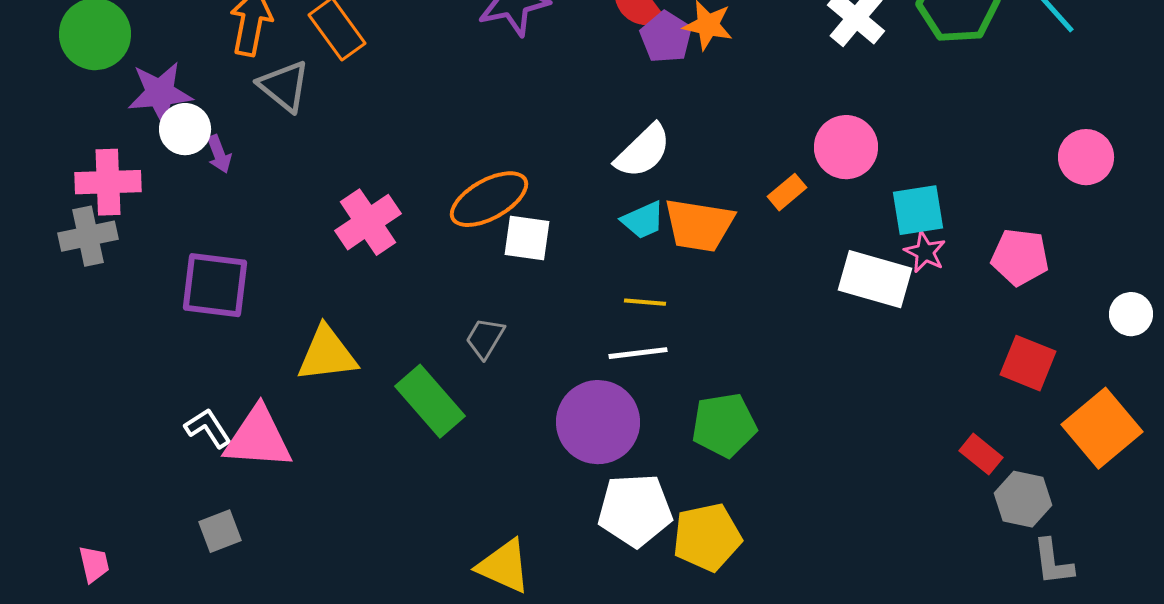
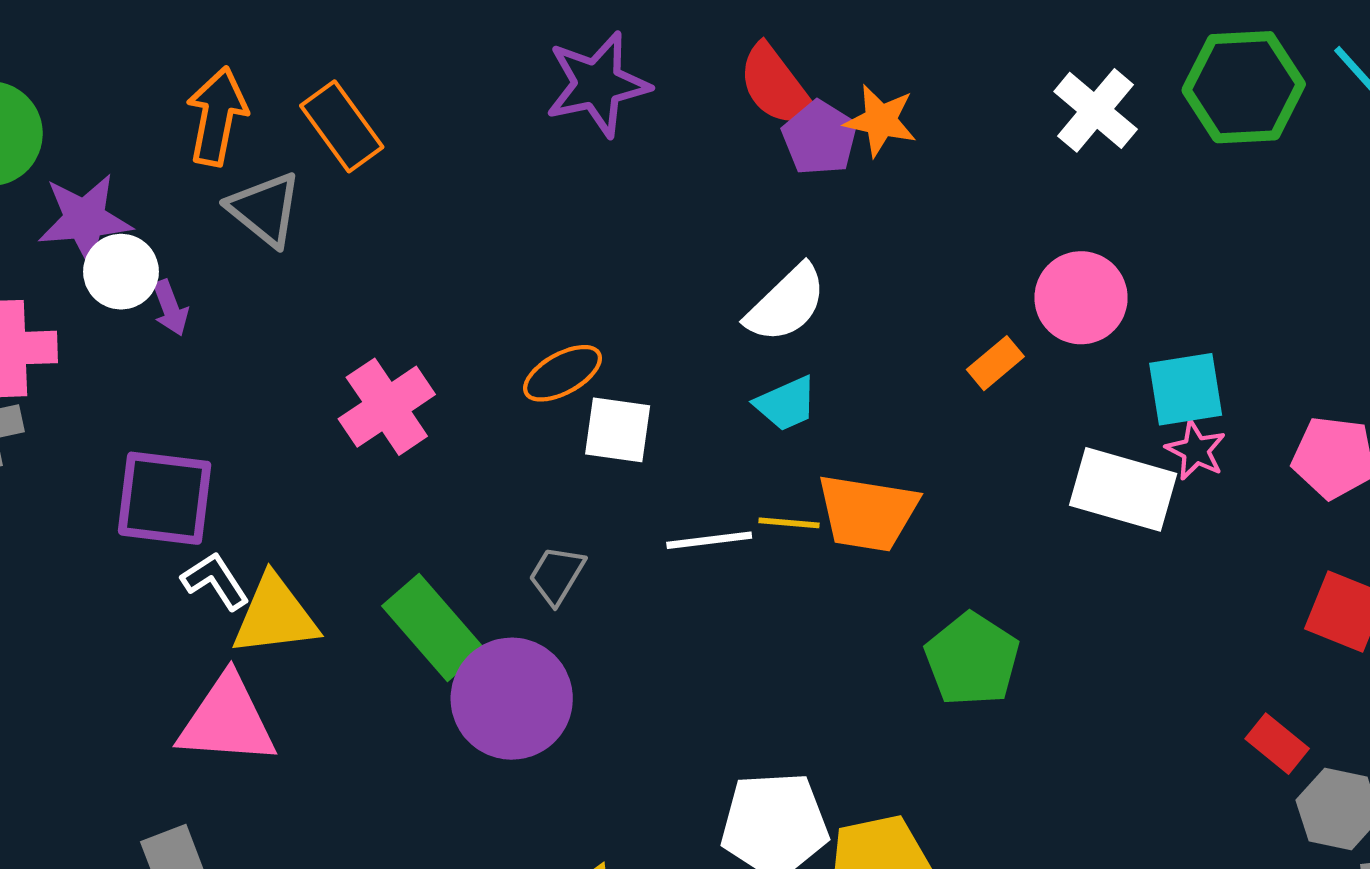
orange ellipse: (489, 199) -> (563, 373), size x0.7
orange trapezoid: (699, 225) -> (868, 513), moved
white line: (638, 353) -> (709, 540), moved
yellow triangle: (327, 354) -> (275, 616), moved
green rectangle: (430, 401) -> (433, 627), moved
purple circle: (598, 422) -> (512, 699), moved
green pentagon: (724, 425) -> (972, 659), moved, turned -30
white L-shape: (208, 428) -> (215, 581), moved

